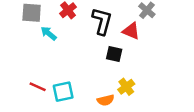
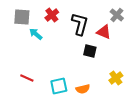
yellow cross: (126, 87) -> (116, 78), moved
cyan square: (63, 92) -> (59, 86), moved

